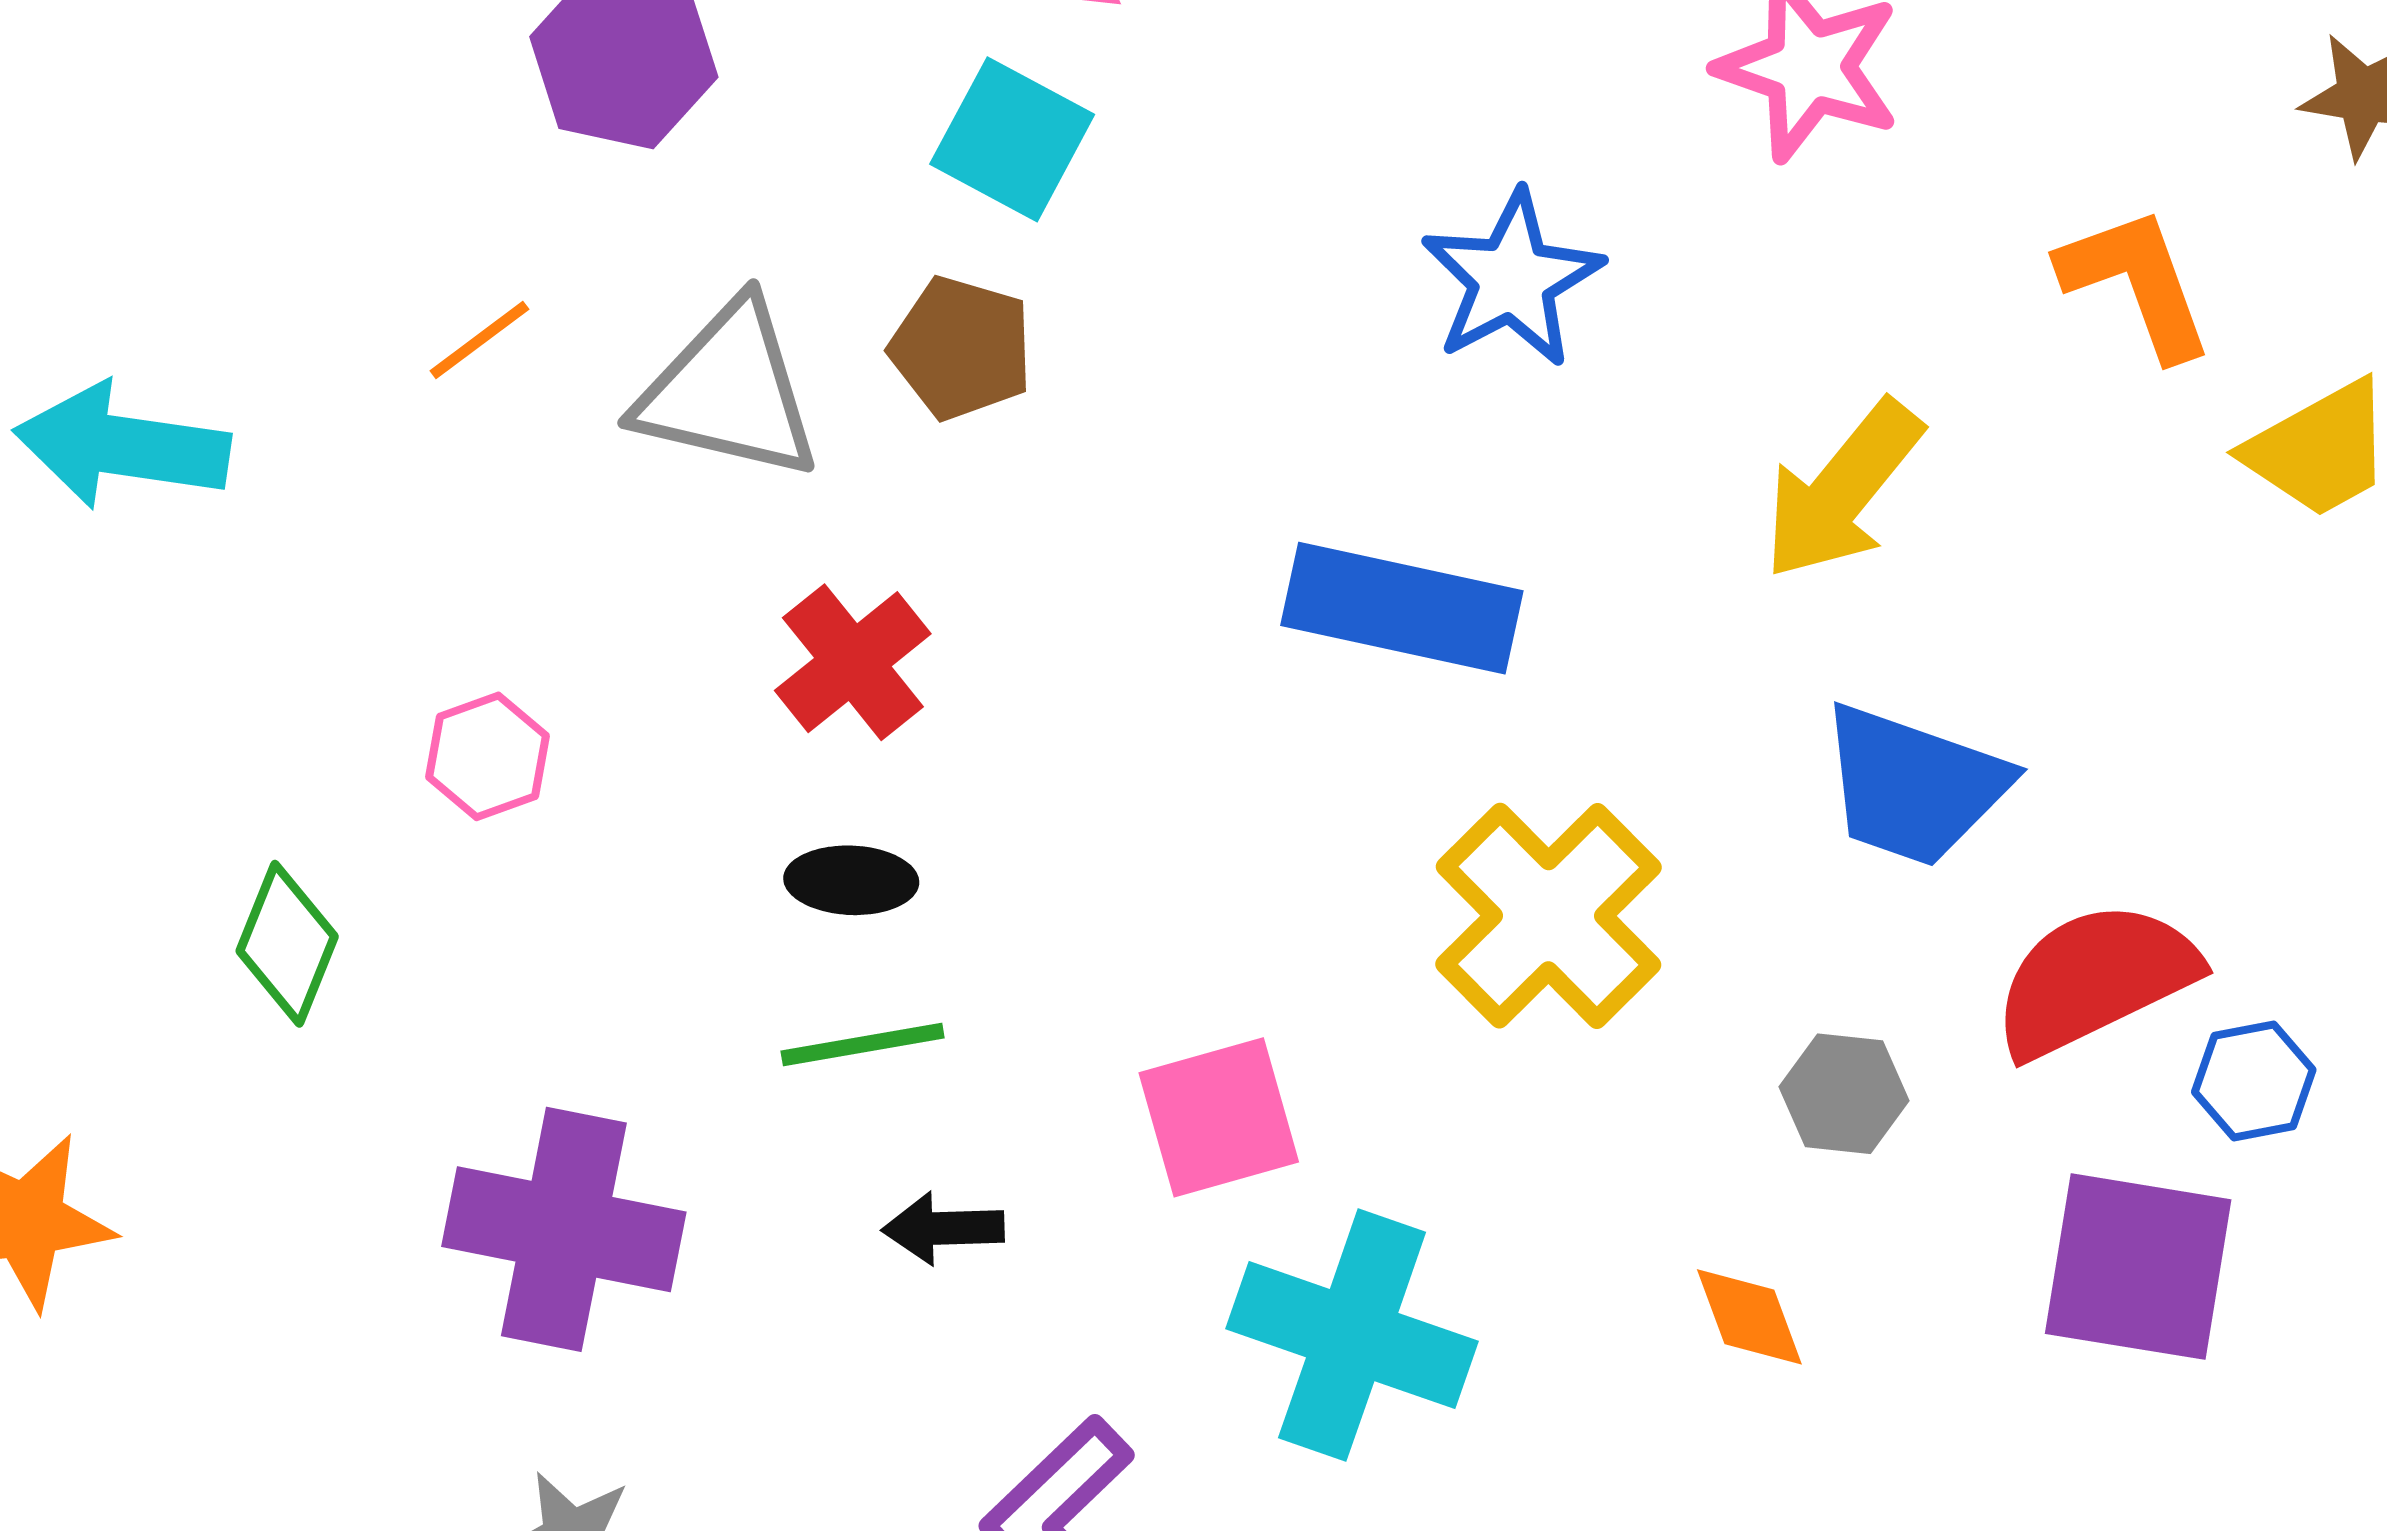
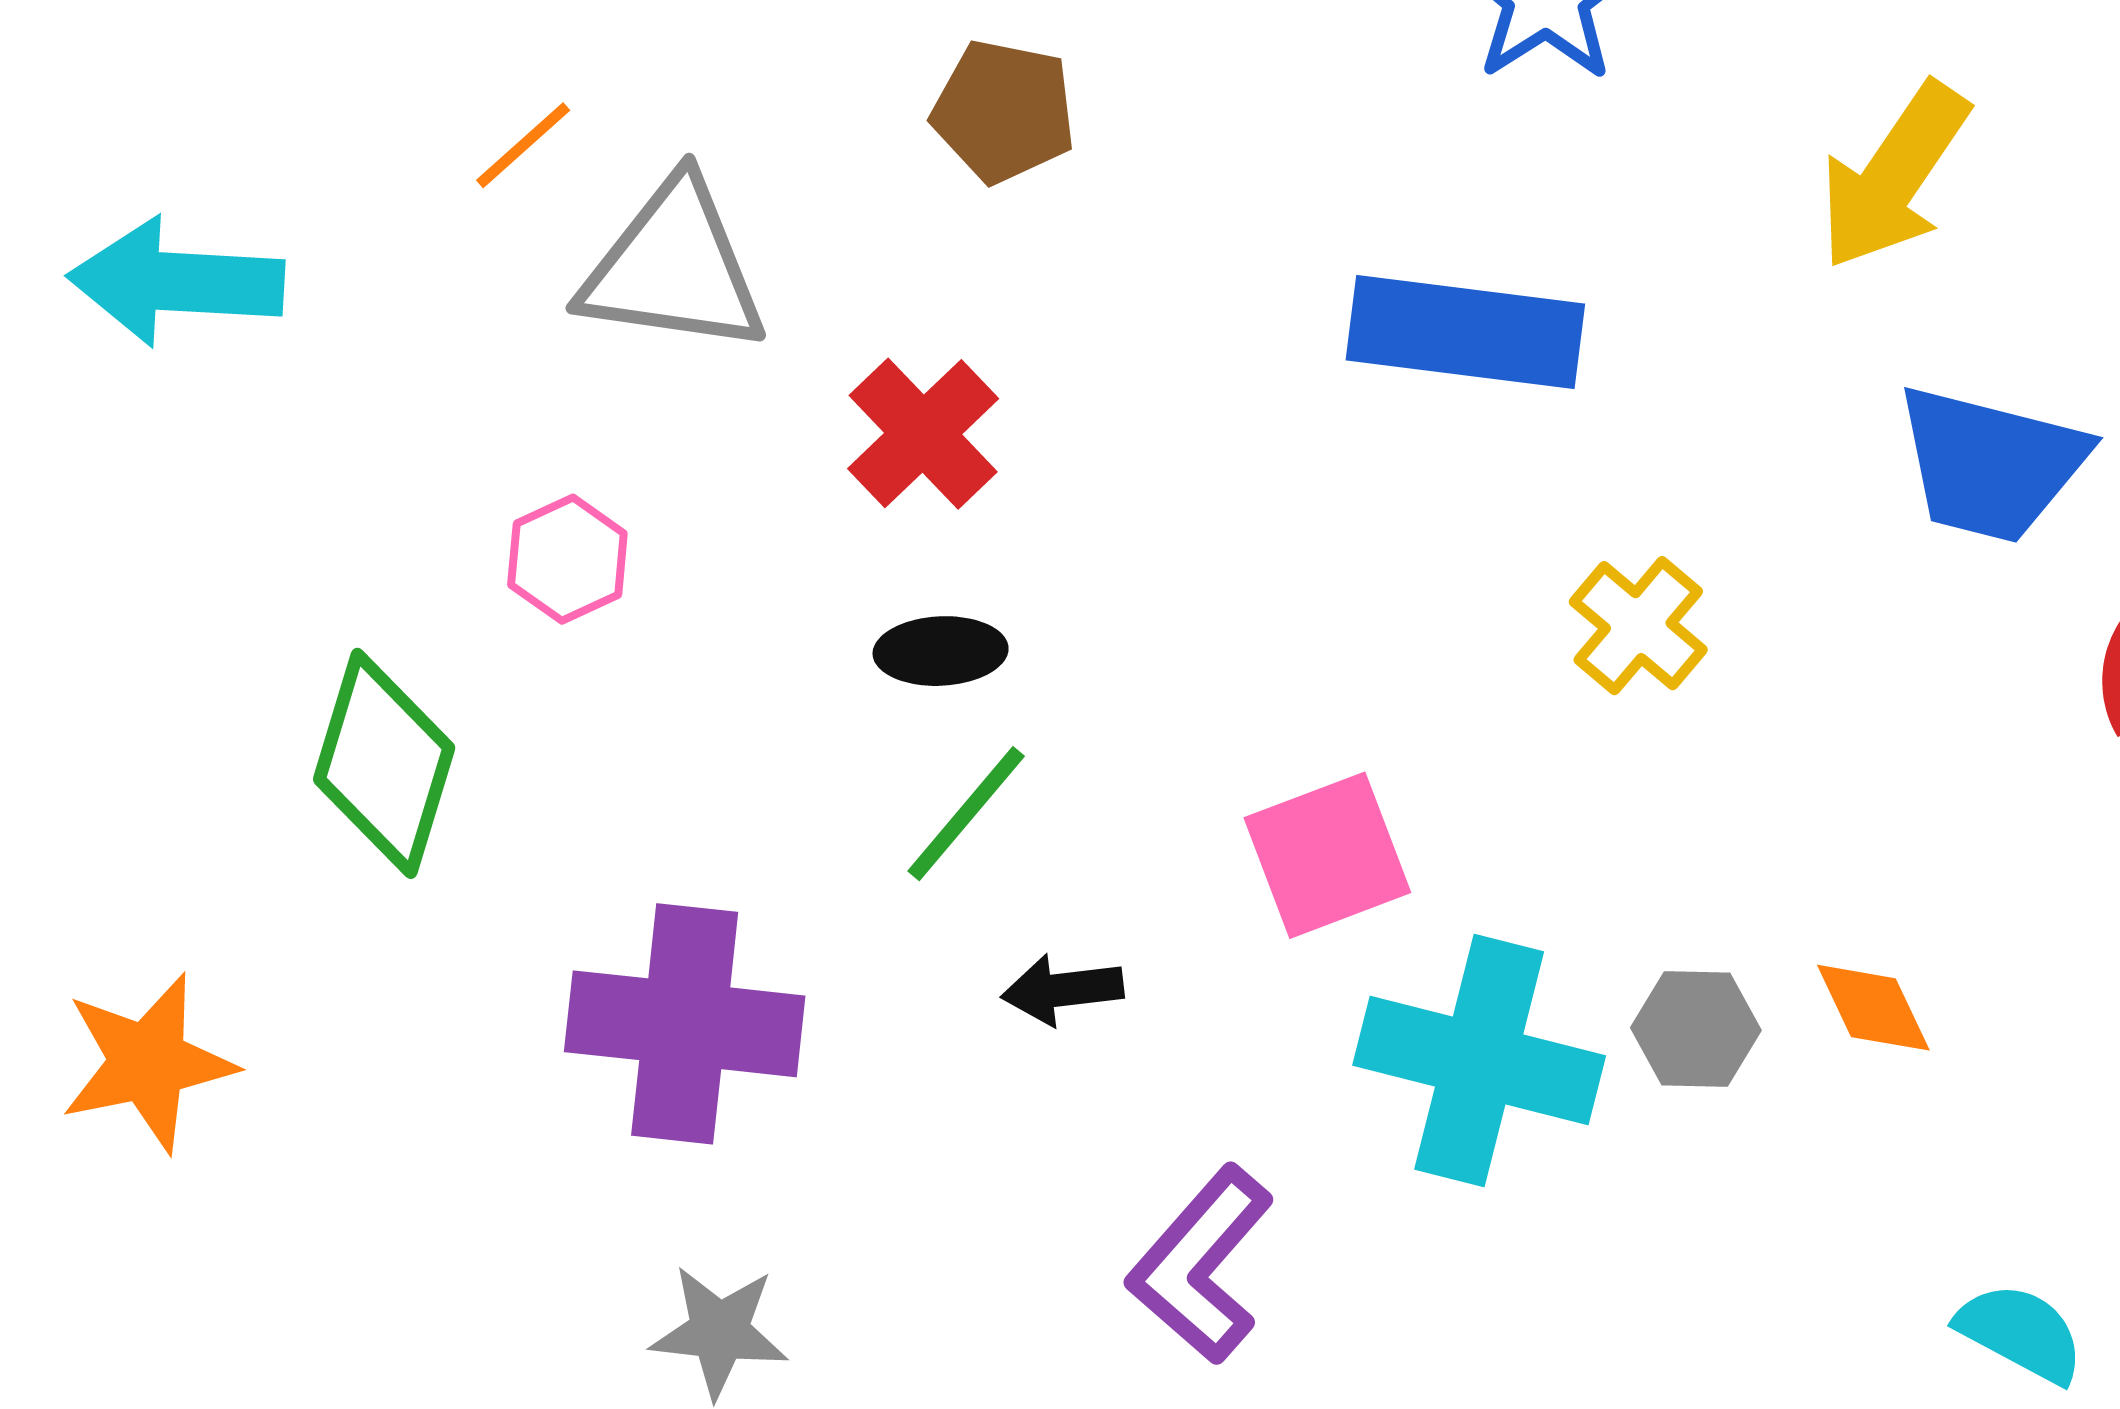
gray triangle: (728, 391) -> (674, 267), moved
yellow cross: (1548, 916) -> (1638, 626), size x0.6
green diamond: (287, 944) -> (384, 763), size x1.4
green line: (863, 1044) -> (966, 814), turned -35
gray hexagon: (1844, 1094) -> (1696, 1029), moved

